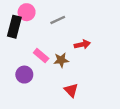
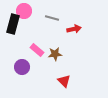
gray line: (58, 20) -> (52, 18), turned 40
red arrow: (82, 44) -> (74, 29), moved

